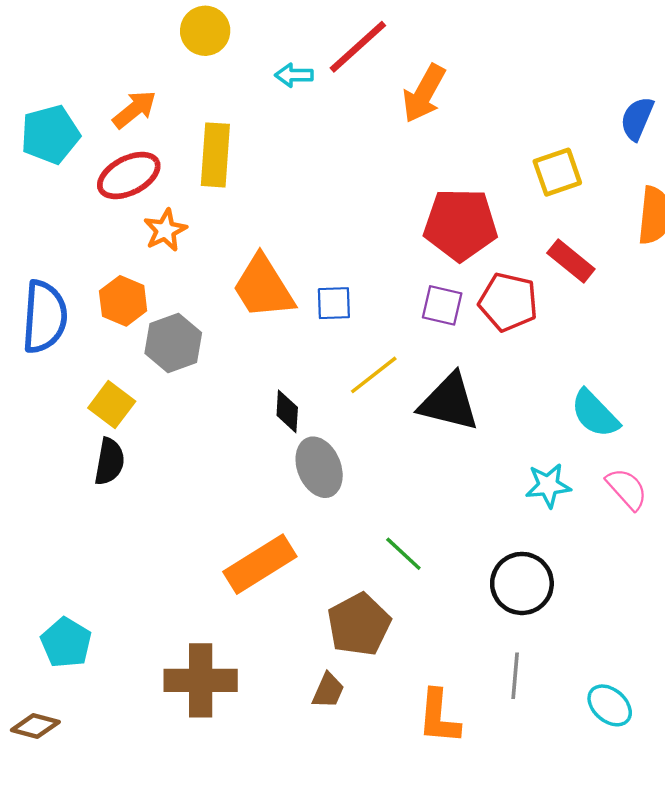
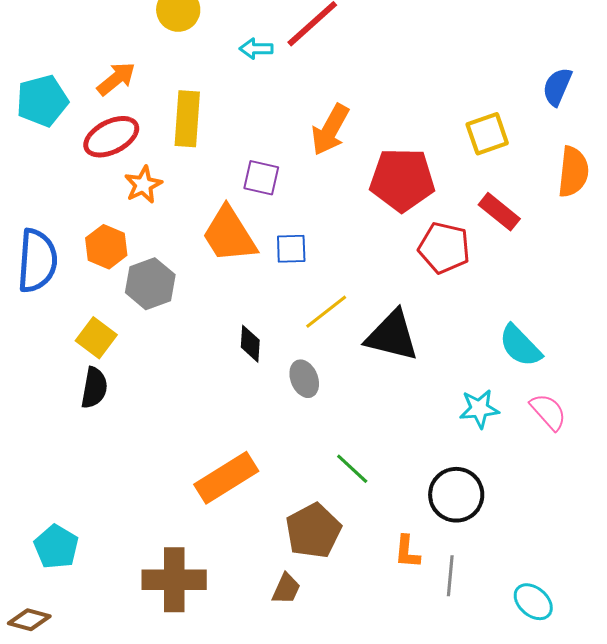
orange arrow: (424, 93) -> (330, 130), moved
purple square: (442, 305) -> (261, 178), moved
gray ellipse: (319, 467) -> (304, 379), moved, size x0.7
orange L-shape: (439, 717) -> (407, 552), moved, size x0.7

